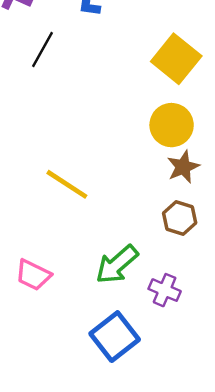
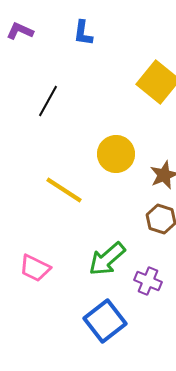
black line: (43, 49) -> (48, 101), moved
yellow circle: (172, 125) -> (116, 154), moved

